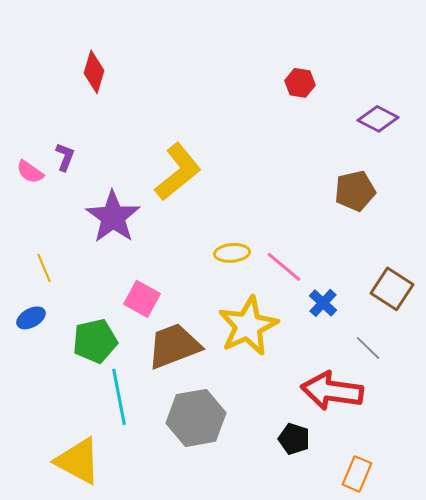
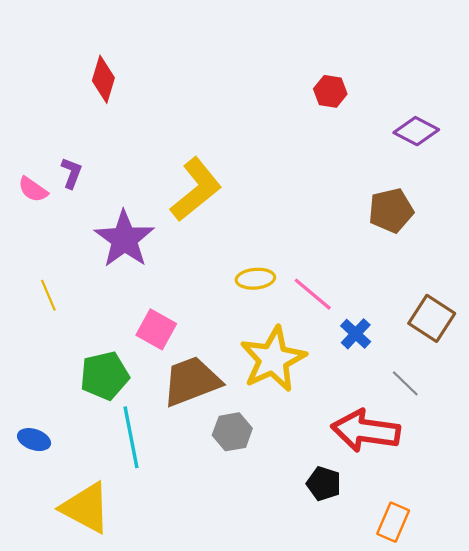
blue ellipse: (31, 318) -> (34, 440), moved, turned 48
gray hexagon: (196, 418) -> (232, 432), moved, size x0.6

